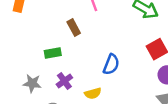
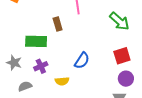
green rectangle: (53, 53) -> (36, 41), size x1.5

